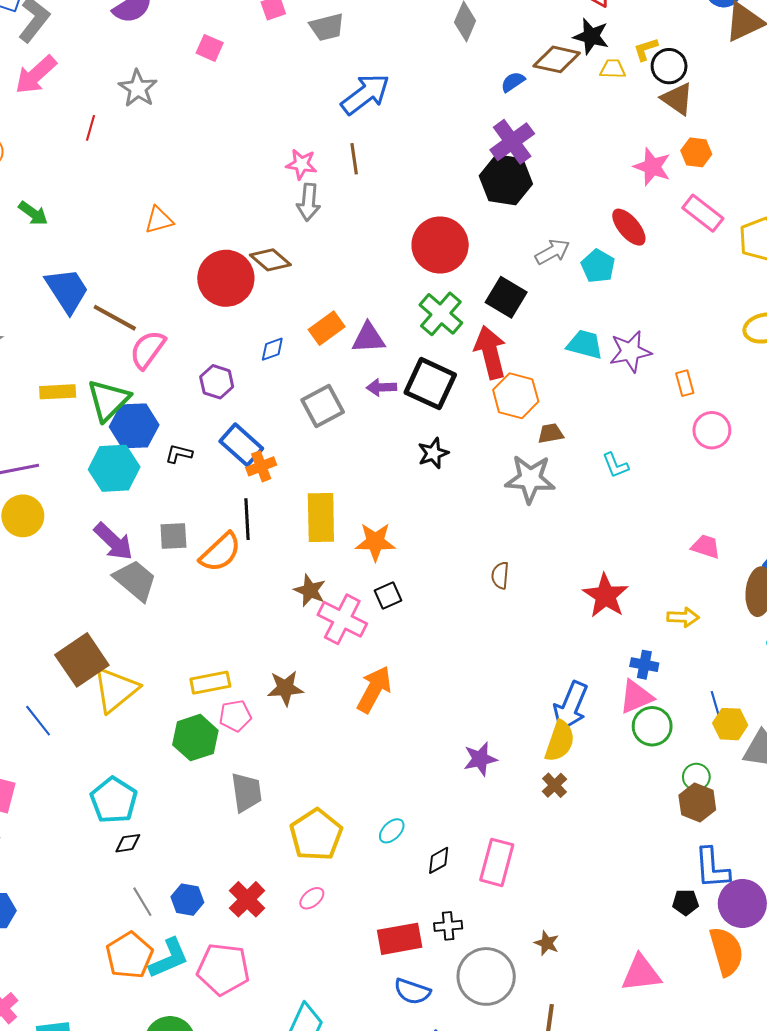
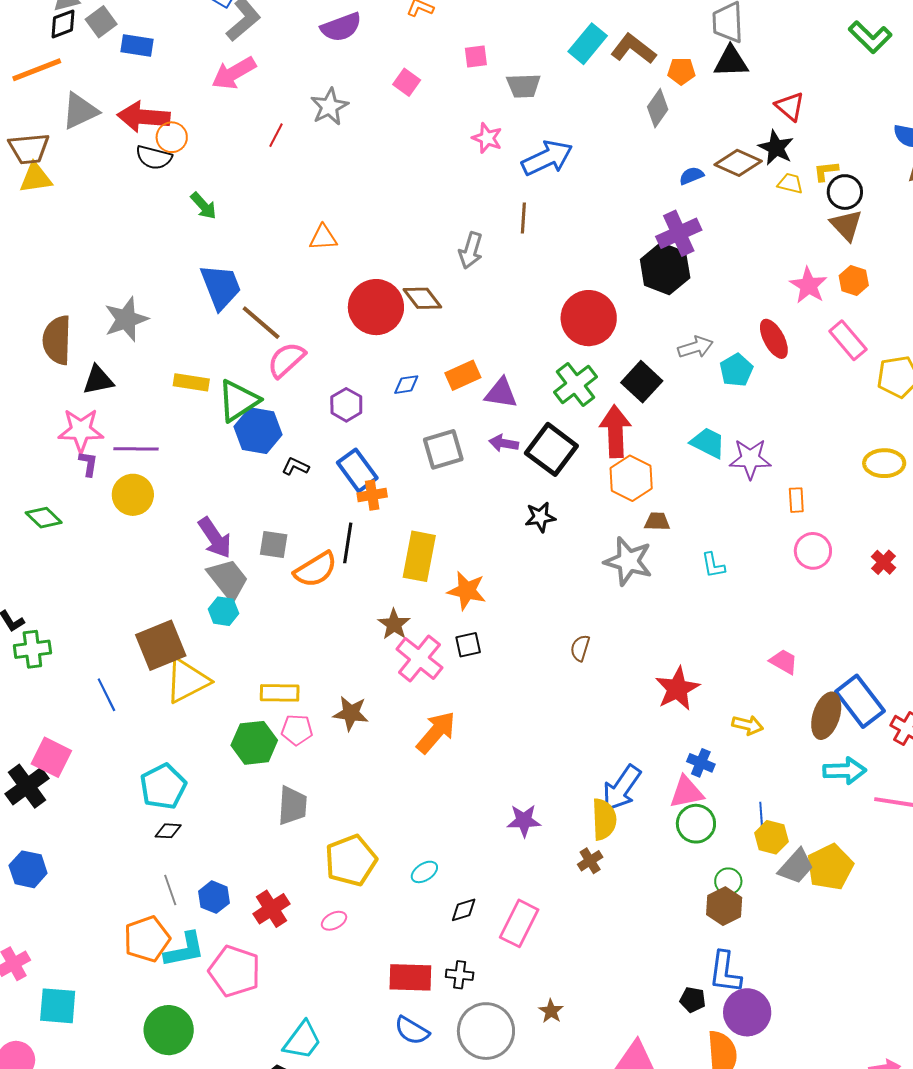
pink star: (301, 164) -> (487, 138), moved
cyan hexagon: (114, 468) -> (223, 611), moved, size x0.6
yellow semicircle: (560, 741) -> (604, 819), turned -33

